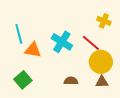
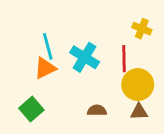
cyan line: (19, 34) -> (48, 46), moved
red line: (91, 43) -> (124, 59), turned 48
orange triangle: (33, 50) -> (45, 68), turned -36

